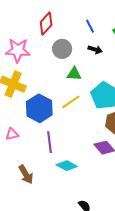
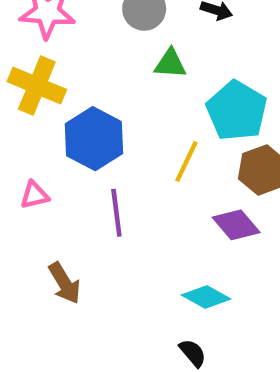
yellow line: (71, 102) -> (186, 162), moved, turned -30
cyan diamond: (67, 166) -> (206, 297), moved

